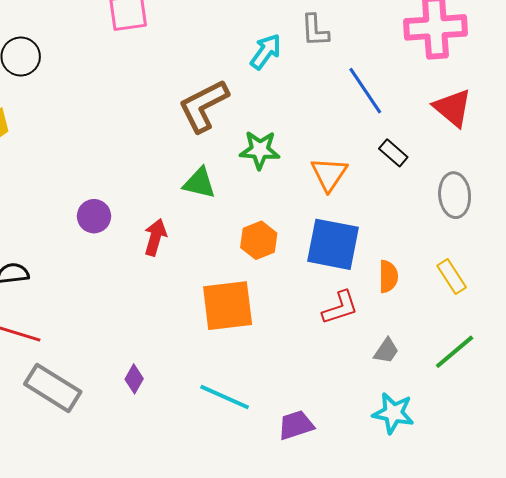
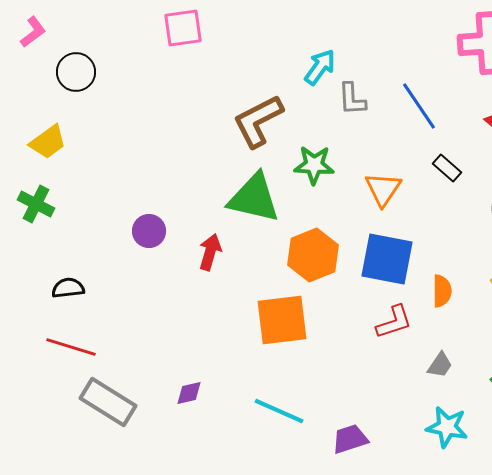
gray L-shape: (315, 30) -> (352, 99), moved
green triangle: (199, 183) -> (254, 198), size x1.6
orange hexagon: (259, 240) -> (313, 255), size x1.4
purple diamond: (134, 379) -> (189, 393), turned 48

